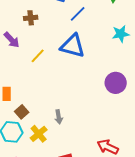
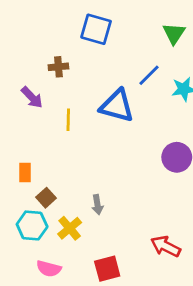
blue line: (78, 14) -> (149, 75), moved
yellow line: (38, 56) -> (68, 120), turned -42

